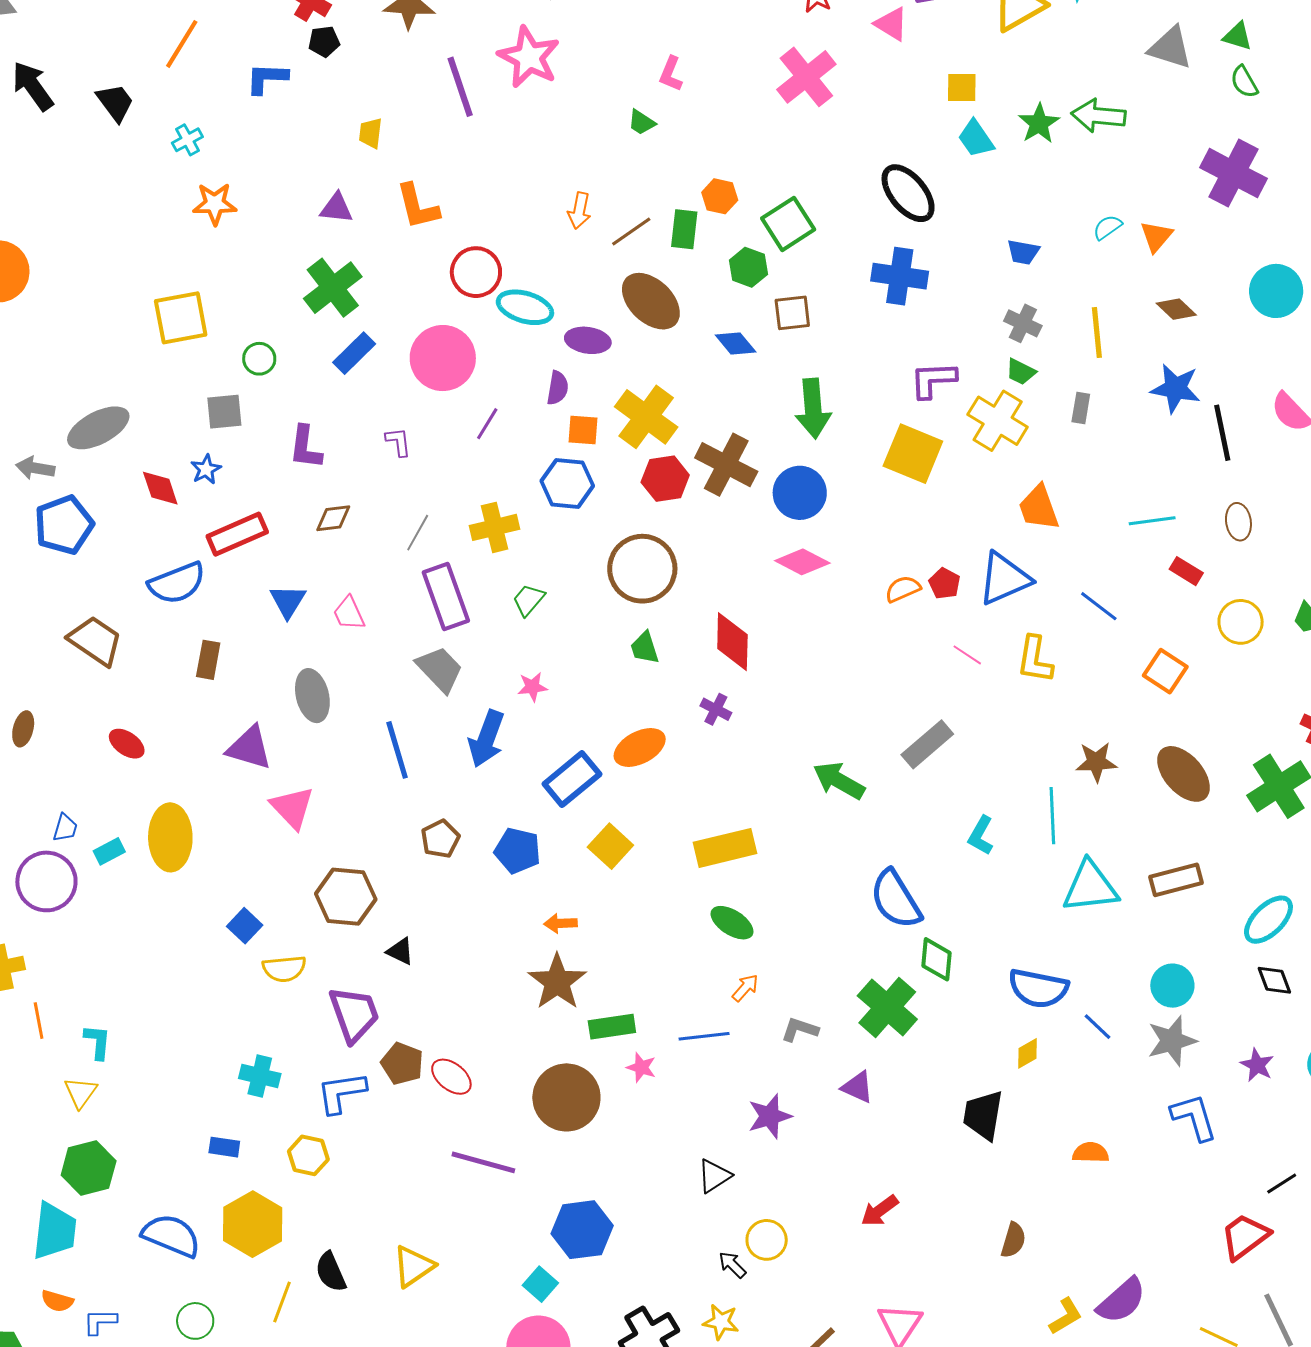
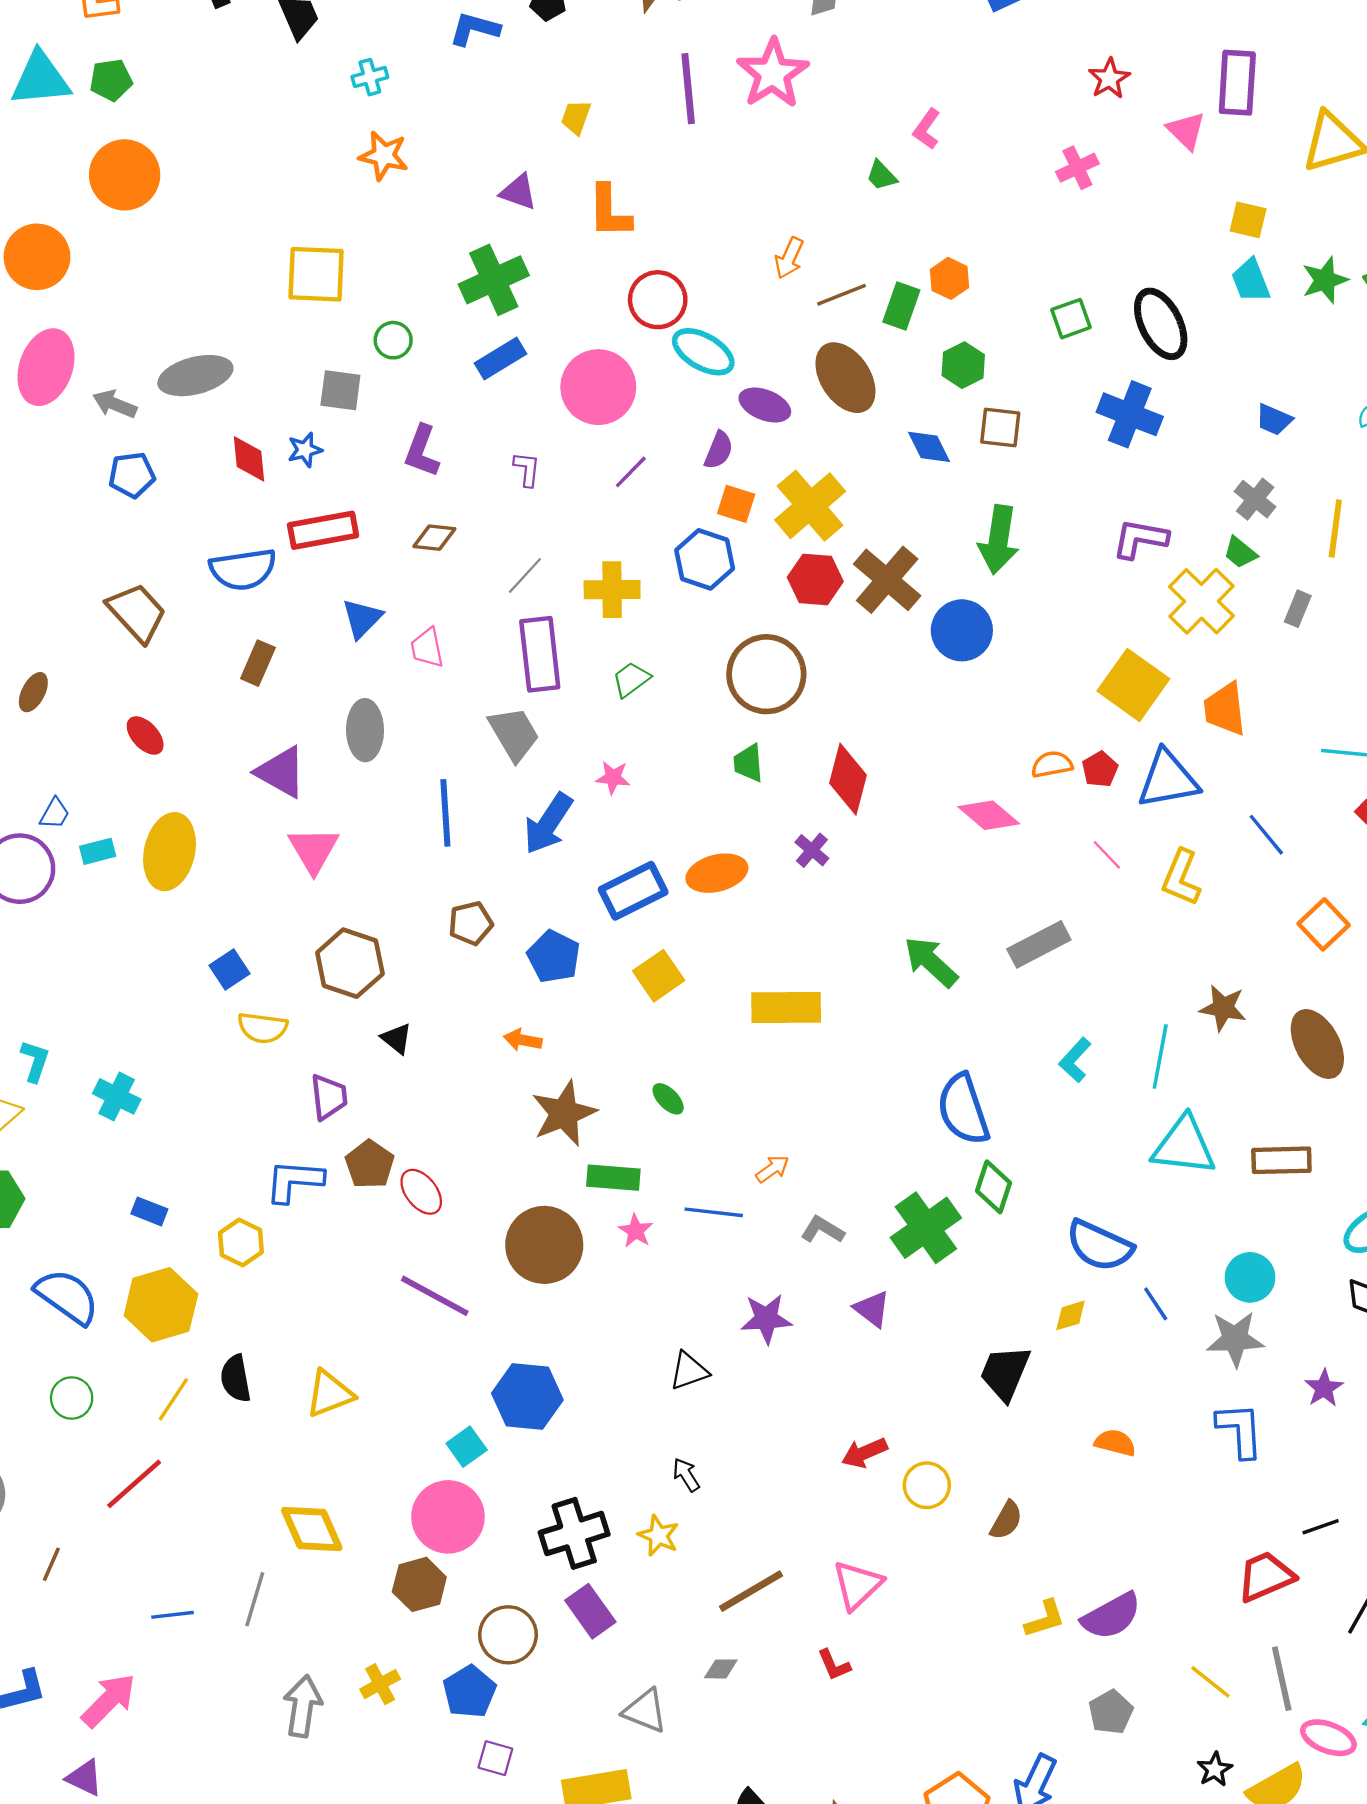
pink cross: (806, 77) -> (1077, 168), size x0.6
green square: (788, 224) -> (1071, 319), moved, size x0.7
yellow square: (913, 454) -> (1133, 685), moved
blue pentagon: (64, 525) -> (132, 475), size x0.7
pink diamond: (802, 562) -> (989, 815), moved
orange arrow: (560, 923) -> (523, 1040), moved
green ellipse: (732, 923) -> (668, 1099), moved, size x0.7
purple trapezoid: (354, 1014) -> (329, 1097), size x0.7
cyan cross: (260, 1076) -> (117, 1096), moved
yellow circle: (767, 1240) -> (927, 1485), moved

